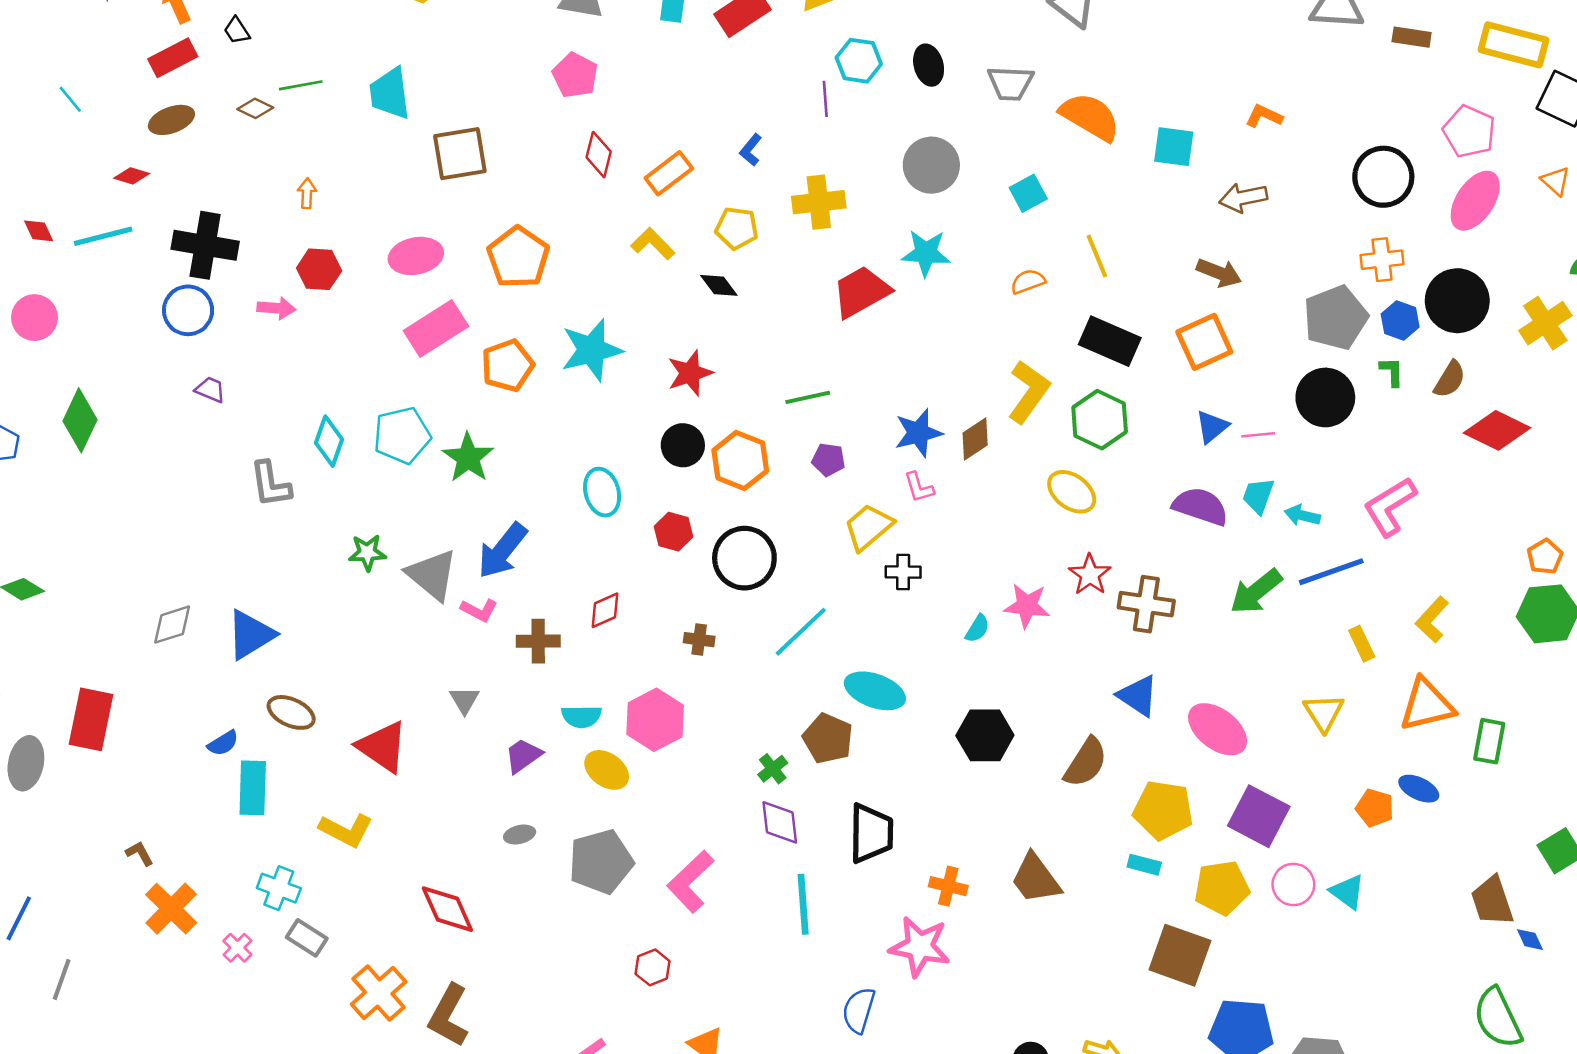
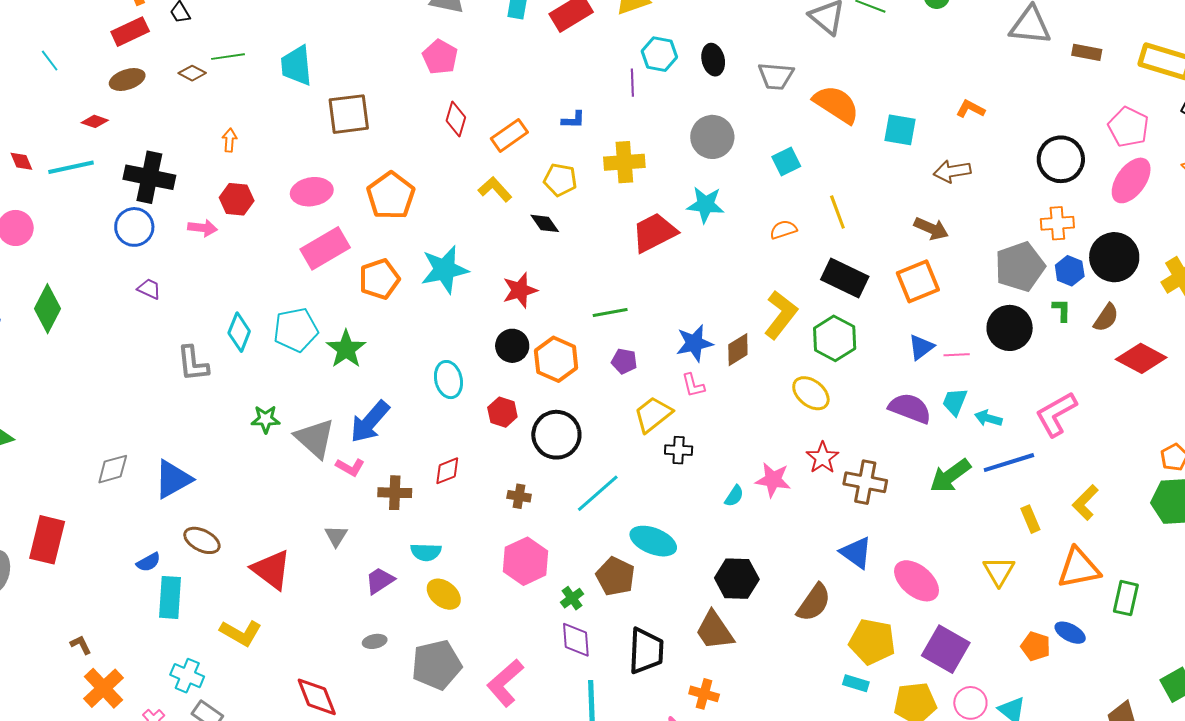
blue L-shape: (751, 150) -> (573, 120), turned -130
pink hexagon: (655, 720) -> (526, 561), moved
brown trapezoid: (1036, 879) -> (714, 631), moved

